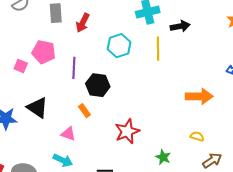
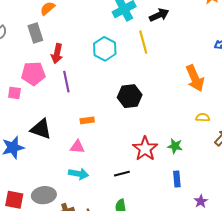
red arrow: (83, 23) -> (57, 54), moved
black hexagon: (98, 85) -> (130, 96), moved
orange arrow: (199, 96) -> (195, 78), turned 80
orange rectangle: (84, 111) -> (87, 120), turned -48
red star: (127, 131) -> (145, 149), moved

